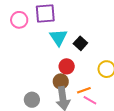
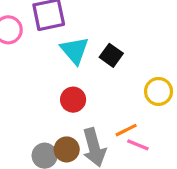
red circle: (67, 66) -> (73, 100), moved
brown circle: (61, 81) -> (67, 149), moved

